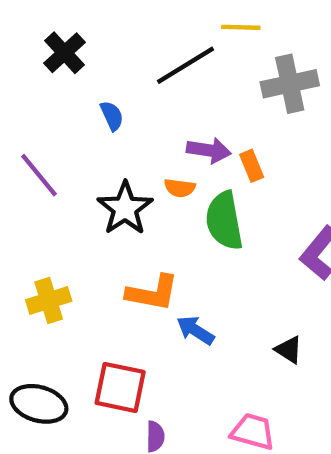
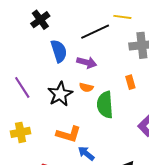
blue semicircle: (112, 116) -> (59, 51), size x1.6
purple arrow: (209, 150) -> (87, 62), moved
orange rectangle: (252, 166) -> (130, 82), moved
purple line: (39, 175) -> (22, 87), moved

